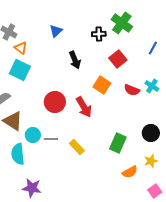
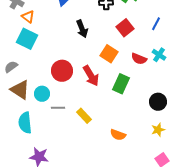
blue line: (153, 48) -> (156, 24), moved
cyan circle: (33, 135) -> (42, 94), moved
green rectangle: (118, 143) -> (121, 84), moved
orange semicircle: (130, 172) -> (118, 135), moved, turned 49

